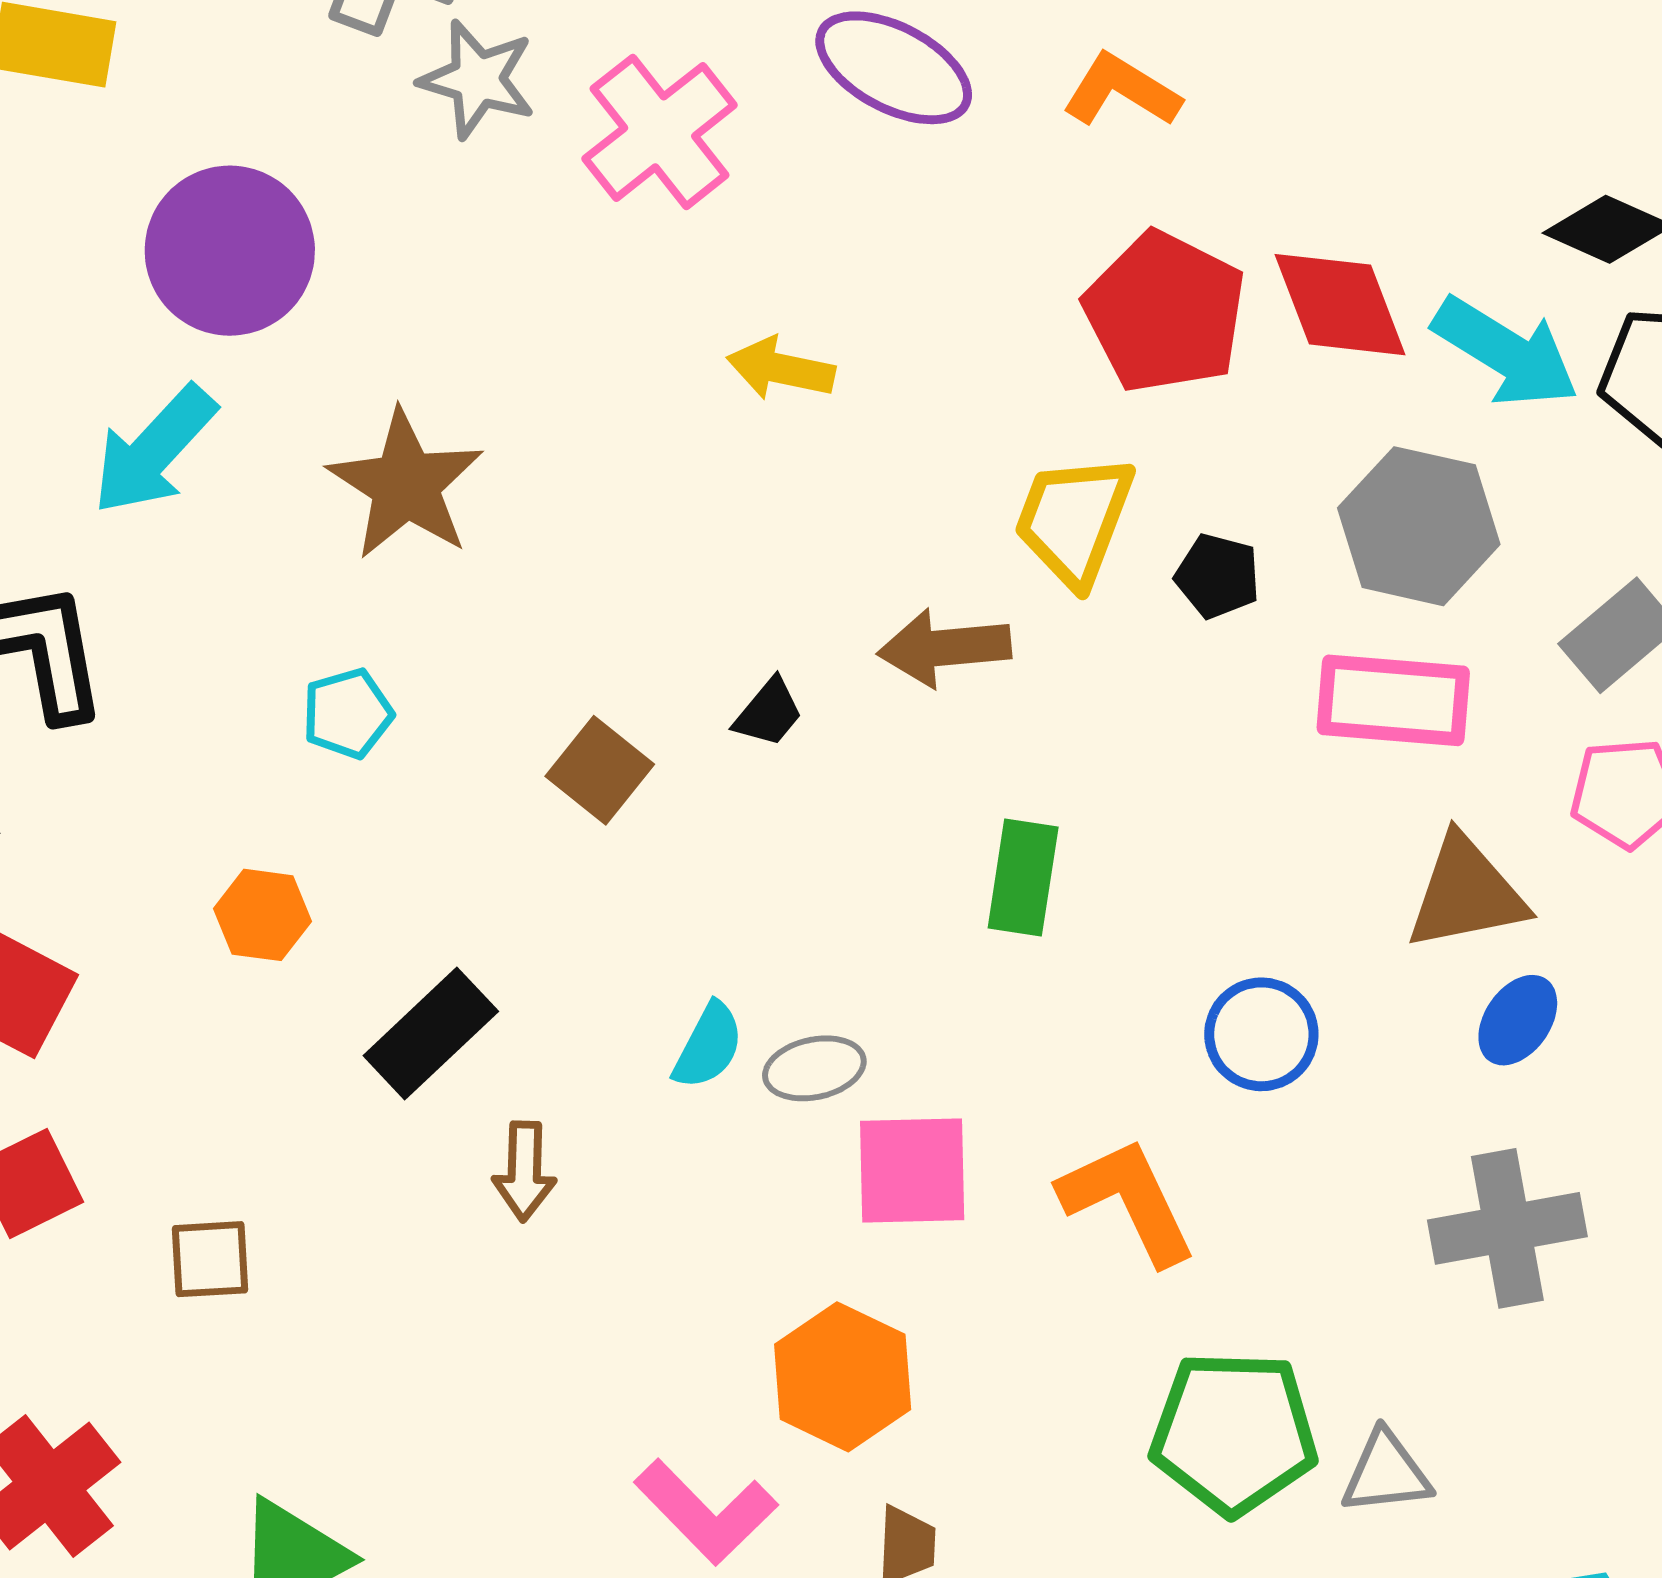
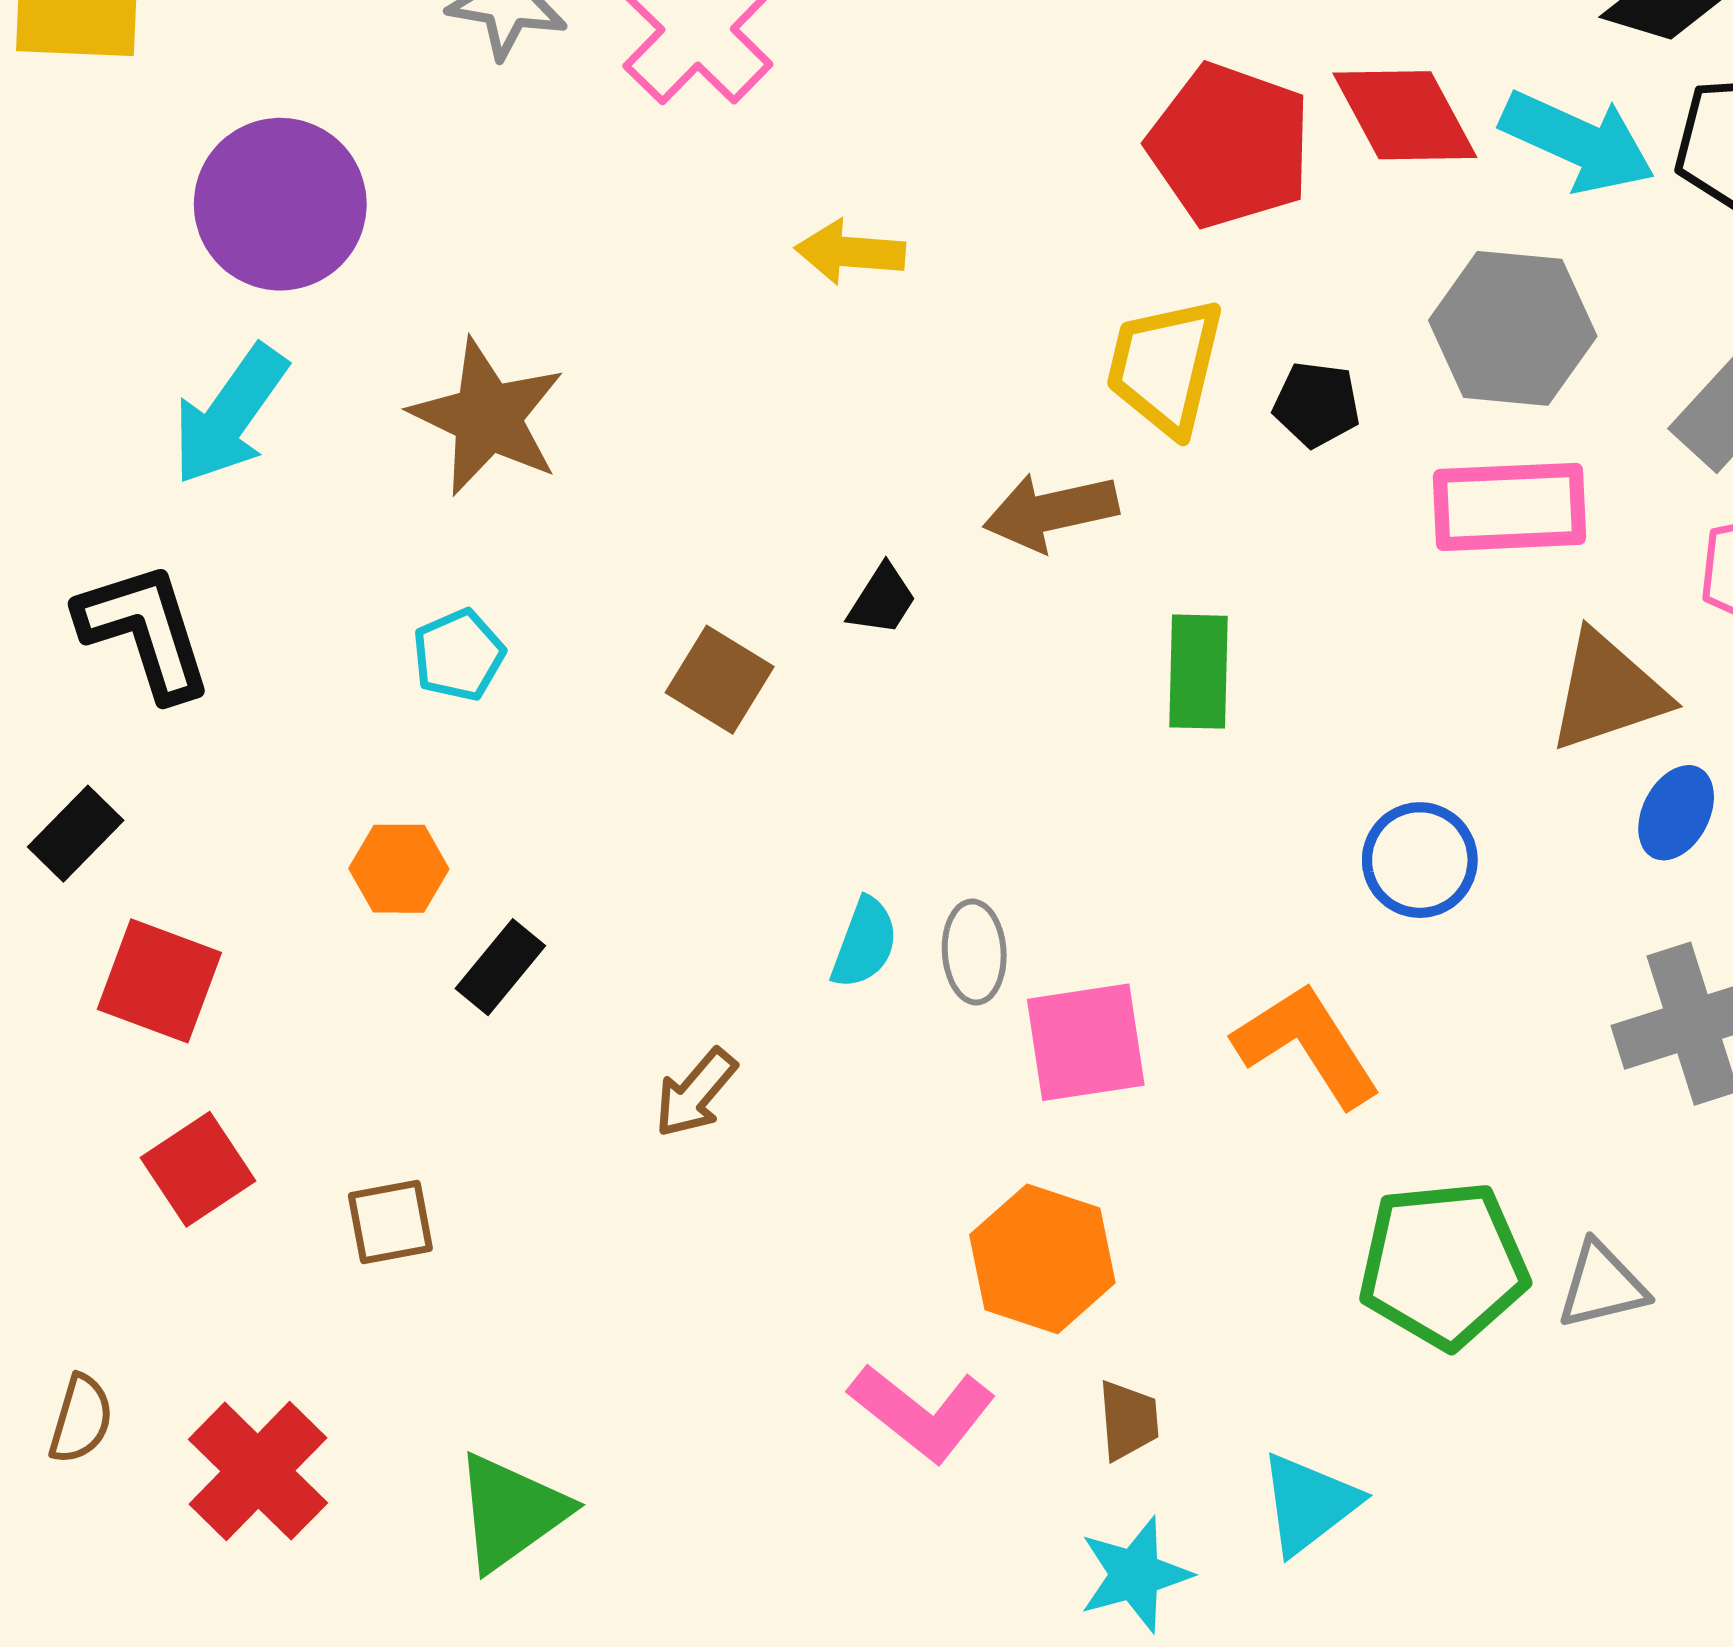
green rectangle: (1023, 877) -> (1199, 672), moved
black rectangle: (431, 1033) -> (500, 967), moved, size x0.7
gray ellipse: (814, 1068) -> (974, 952), turned -74
brown arrow: (524, 1171) -> (696, 1093), turned 46

